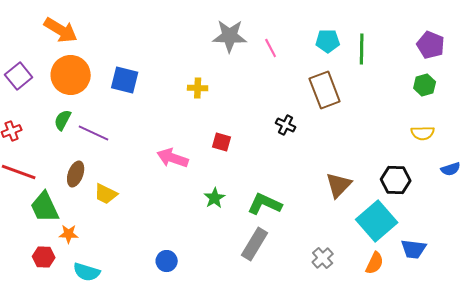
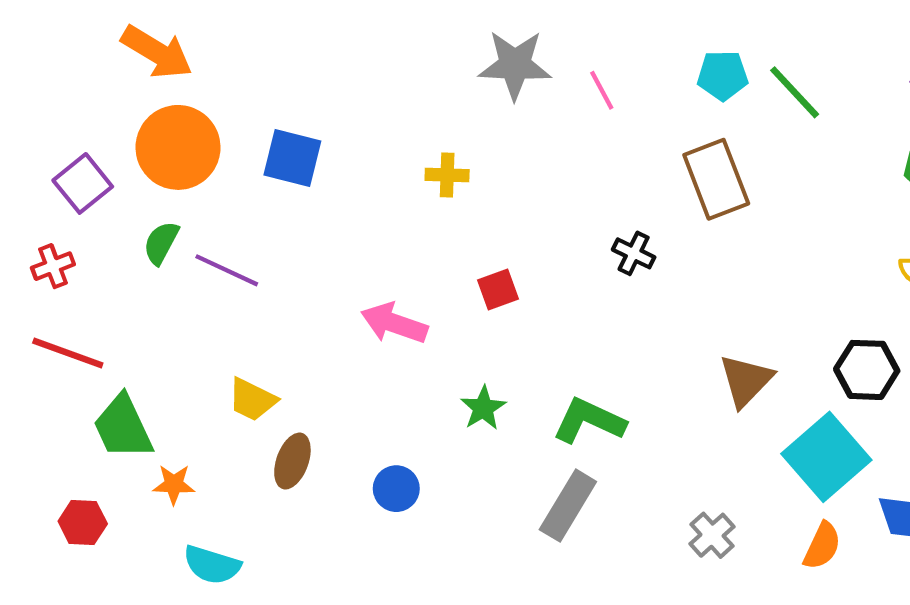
green line: (362, 49) -> (795, 92), turned -44
purple square: (19, 76) -> (83, 183), moved
red square: (222, 142) -> (498, 289), turned -36
brown ellipse: (76, 174) -> (292, 461), moved
red hexagon: (44, 257) -> (83, 522), moved
blue circle: (167, 261) -> (396, 489), moved

